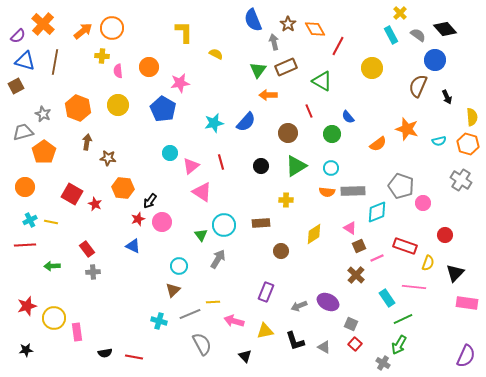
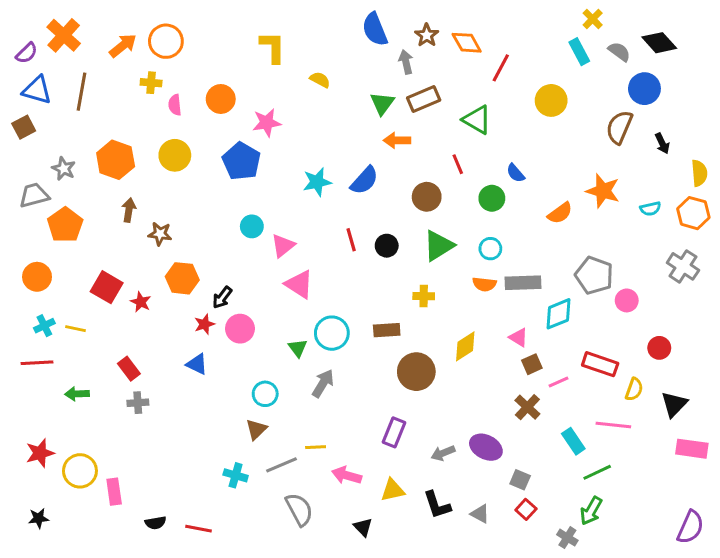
red line: (221, 162) -> (351, 240), moved
brown circle: (281, 251) -> (416, 372), size x1.6

